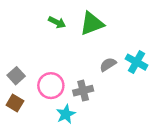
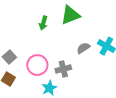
green arrow: (57, 22) -> (43, 23), moved, turned 80

